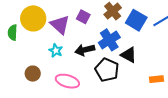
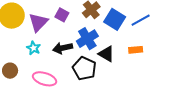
purple triangle: (60, 25) -> (38, 22), turned 30
orange rectangle: (157, 79) -> (136, 50), moved

